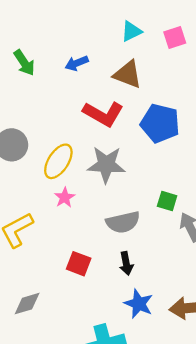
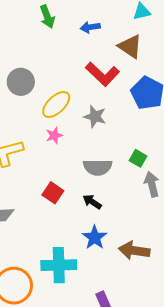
gray star: (106, 165) -> (95, 117), size x0.7
black arrow: (126, 263) -> (92, 202), turned 120

